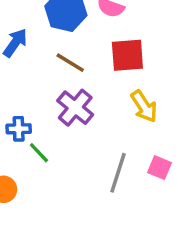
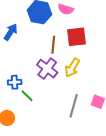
brown line: (70, 63) -> (53, 45), moved, turned 66
yellow arrow: (144, 106) -> (72, 68), moved, turned 66

